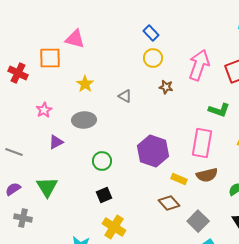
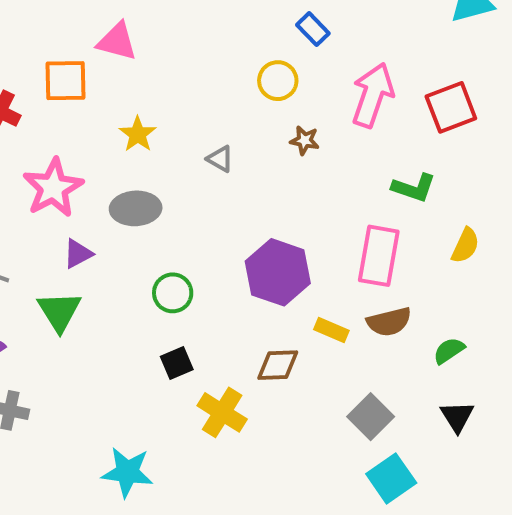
blue rectangle: (151, 33) -> (313, 29), moved
pink star: (44, 110) -> (53, 188), size x1.8
green triangle: (47, 187) -> (59, 311), moved
brown diamond: (169, 203) -> (278, 365), moved, turned -50
yellow cross: (114, 227) -> (222, 412), moved

